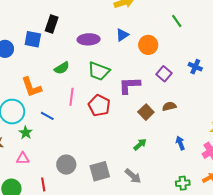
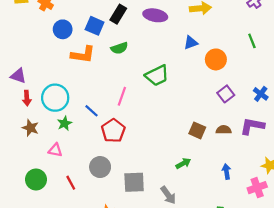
purple ellipse: (89, 39) -> (155, 15), moved
green semicircle: (62, 68) -> (119, 48), moved
green trapezoid: (99, 71) -> (157, 75), turned -60
purple L-shape: (129, 85) -> (252, 126), moved
orange L-shape: (31, 87) -> (83, 55), moved, turned -75
red pentagon: (99, 105) -> (113, 131), moved
brown square: (146, 112) -> (197, 130), turned -35
red line: (43, 184) -> (71, 183), turned -32

